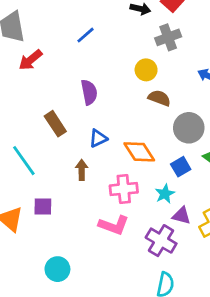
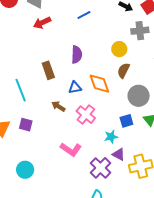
brown semicircle: (159, 98) -> (124, 70), turned -98
orange diamond: (139, 152) -> (99, 84), moved
brown arrow: (82, 170) -> (58, 106), turned -72
pink cross: (124, 189) -> (86, 115), moved, turned 30

